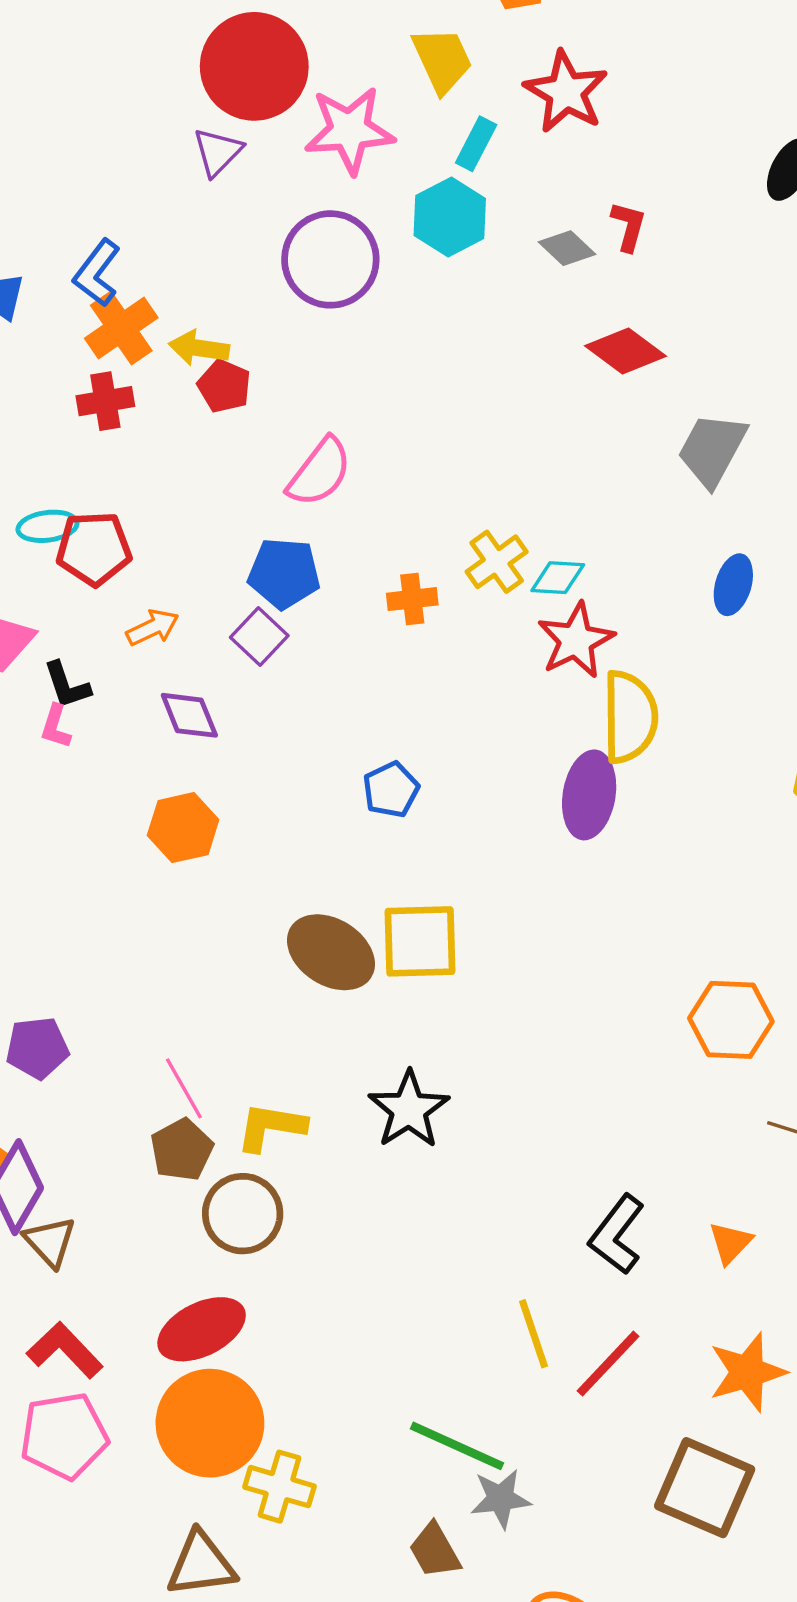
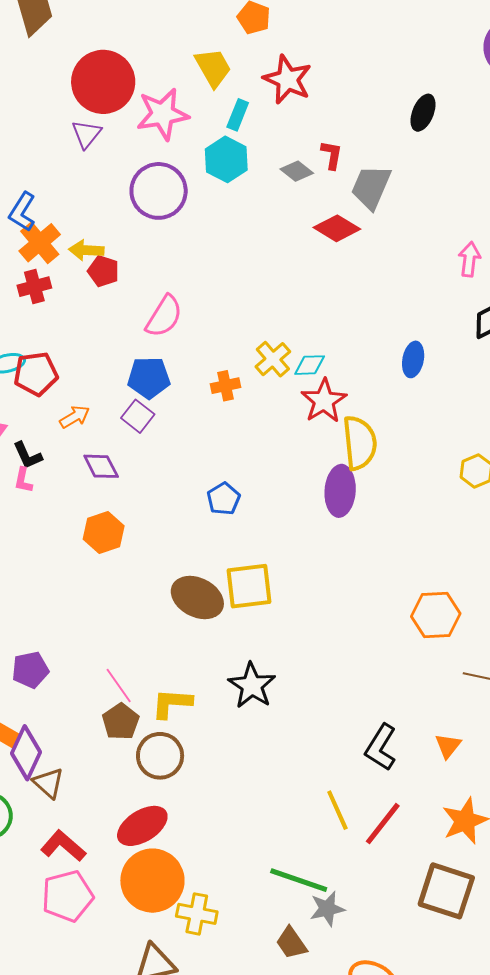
gray trapezoid: (712, 450) -> (371, 187), moved

